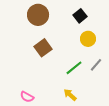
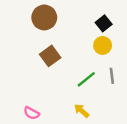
black square: (80, 16) -> (104, 23), moved
gray line: (96, 65) -> (112, 76), turned -48

